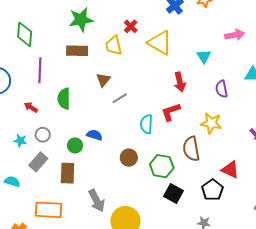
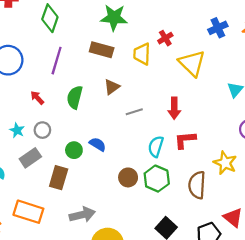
brown triangle: (103, 80) -> (112, 87), moved
red arrow: (180, 82) -> (174, 108), moved
green hexagon: (162, 166) -> (157, 179), moved
gray arrow: (97, 201) -> (82, 215), turned -90

